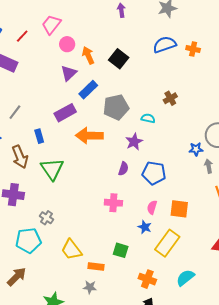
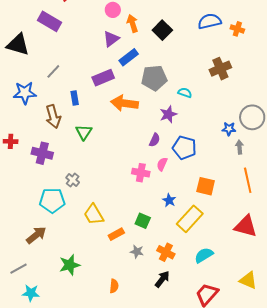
brown cross: (170, 98) -> (220, 69), moved, size x1.5
green triangle: (52, 169) -> (84, 132), size x0.7
pink semicircle: (152, 207) -> (162, 164), moved
orange rectangle: (96, 267) -> (116, 234), turned -42
gray star: (90, 287) -> (137, 252), moved

